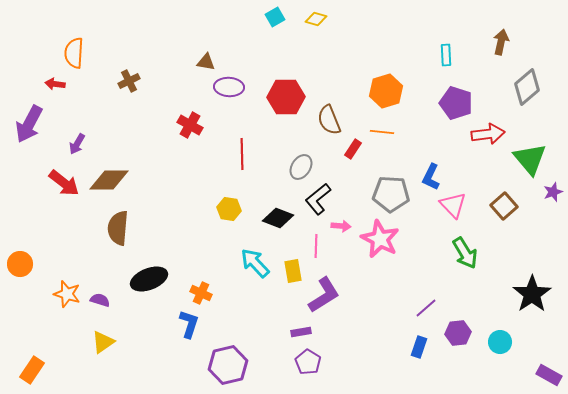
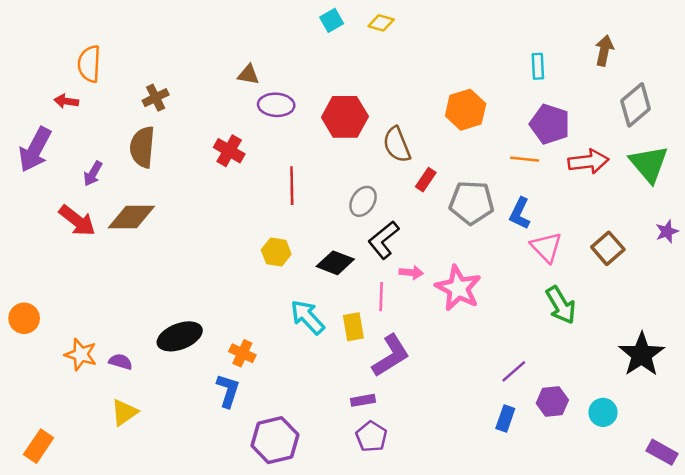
orange line: (382, 132) -> (525, 159), moved
green triangle: (530, 159) -> (649, 164), moved
gray pentagon: (391, 194) -> (472, 203), moved
brown semicircle: (118, 228) -> (142, 147), moved

